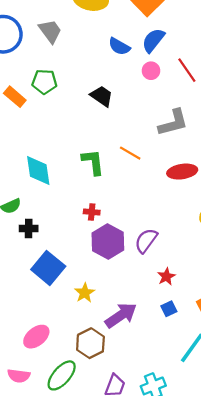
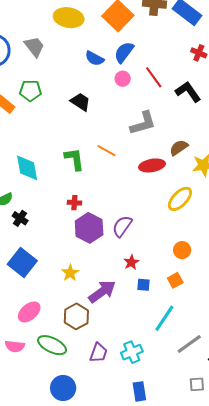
black cross: (29, 228) -> (20, 218), turned 35
blue square: (48, 268) -> (22, 262), moved
red star: (166, 277) -> (131, 262), moved
blue square: (169, 309) -> (144, 285), turned 32
green ellipse: (62, 375) -> (52, 345), turned 76

